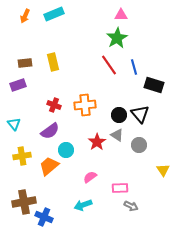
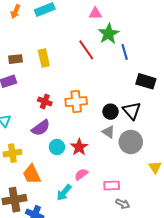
pink triangle: (121, 15) -> (95, 14), moved
red line: (109, 65) -> (86, 50), moved
blue line: (134, 67) -> (125, 52), moved
red star: (97, 142) -> (79, 147), moved
gray circle: (139, 145) -> (131, 142), size x1.5
orange trapezoid: (49, 166) -> (32, 174), moved, turned -75
cyan arrow: (83, 205) -> (64, 193), moved, turned -30

